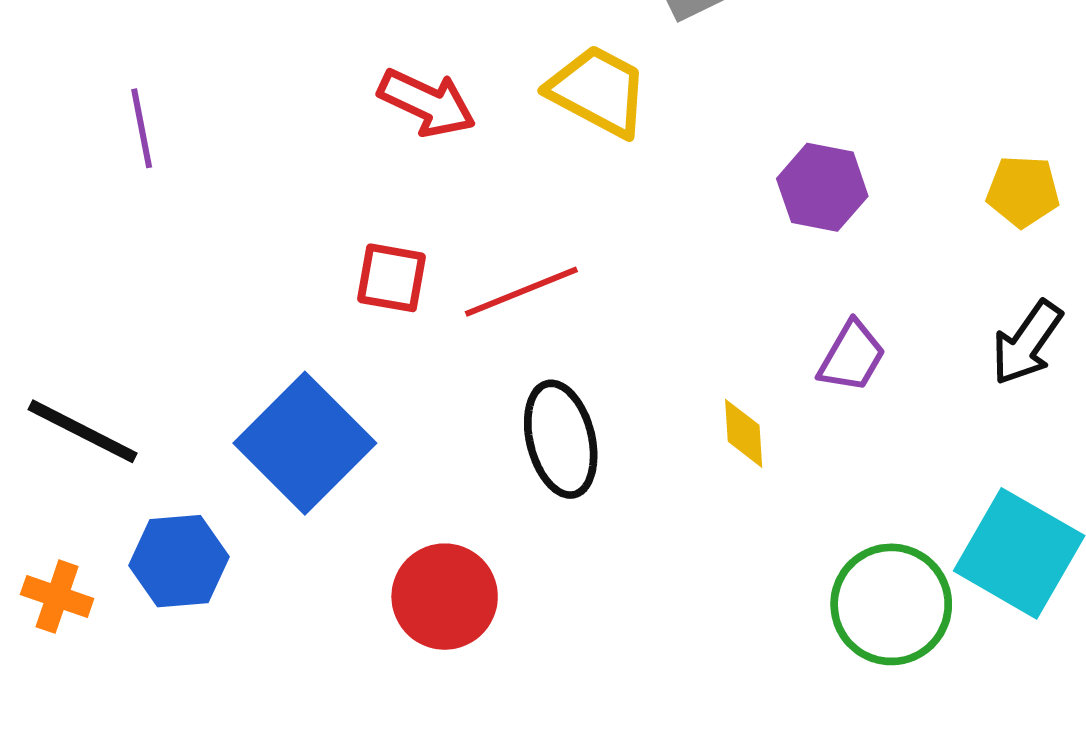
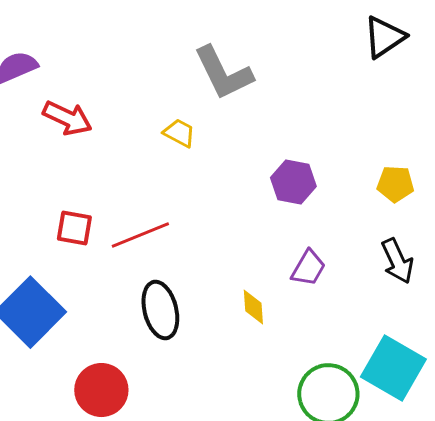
yellow trapezoid: (598, 91) -> (179, 133), size x0.6
red arrow: (427, 103) -> (67, 118), moved
black arrow: (1027, 343) -> (397, 261), turned -60

